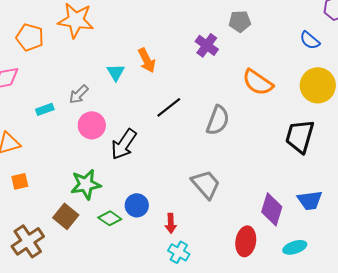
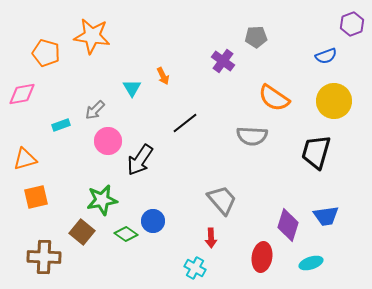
blue semicircle: (310, 40) -> (326, 56), turned -60
orange arrow: (147, 60) -> (163, 76), size x0.7
gray semicircle: (218, 120) -> (252, 136), moved, turned 72
orange square: (20, 181) -> (36, 197), size x1.4
red arrow: (171, 223) -> (211, 238), moved
brown cross: (28, 241) -> (44, 257), turned 36

